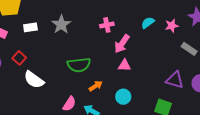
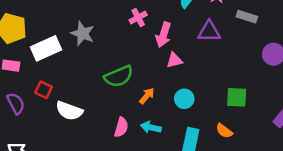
white rectangle: (30, 27) -> (46, 48), size x1.6
purple triangle: (175, 80) -> (209, 32), moved

